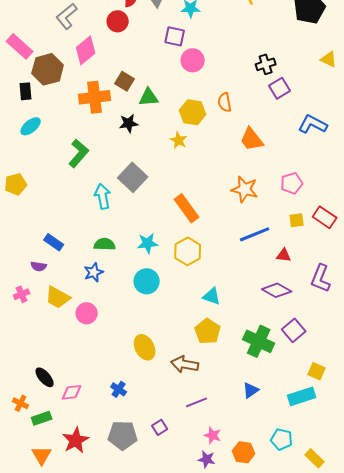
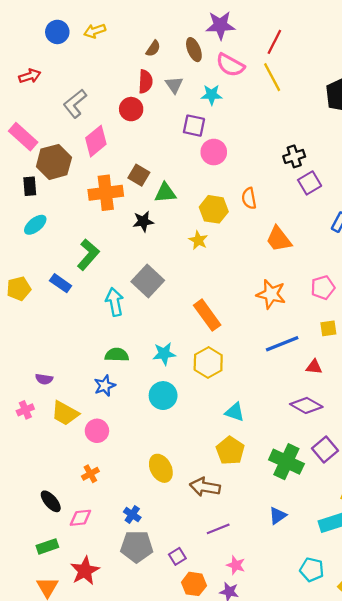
blue rectangle: (54, 242) -> (61, 283), moved
orange cross: (21, 403) -> (90, 474), moved, turned 35
gray pentagon: (123, 435) -> (137, 546), moved
orange hexagon: (244, 452) -> (194, 584), moved

